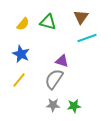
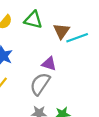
brown triangle: (81, 17) -> (61, 31), moved

